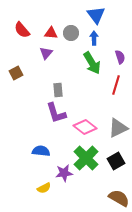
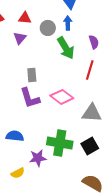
gray circle: (71, 33) -> (48, 28), moved
pink diamond: (85, 127) -> (62, 97), moved
gray triangle: (118, 128) -> (92, 113), turned 30
green cross: (86, 158) -> (60, 143), turned -35

